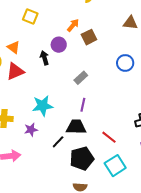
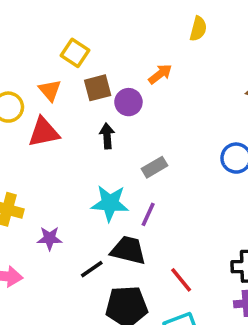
yellow square: (30, 17) -> (75, 53), moved
brown square: (89, 37) -> (98, 88), moved
black arrow: (45, 58) -> (107, 136), moved
cyan star: (43, 106) -> (110, 203), moved

